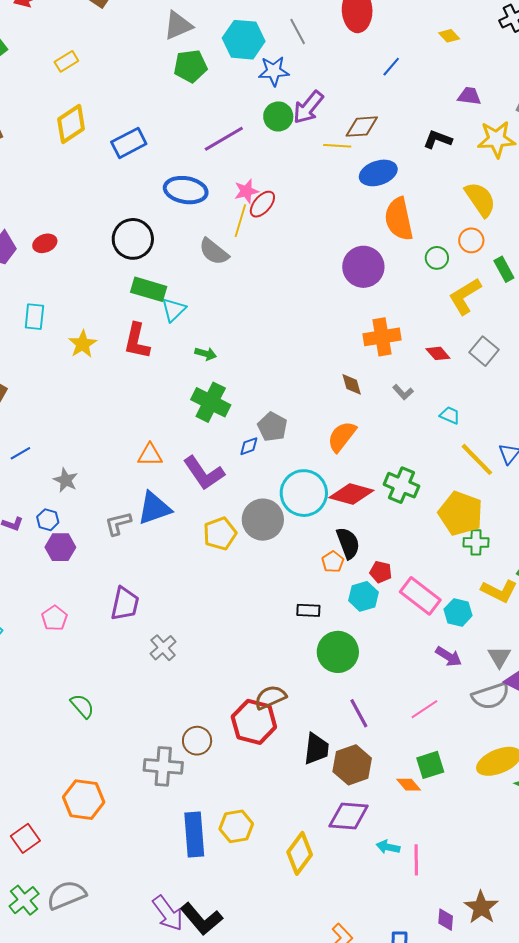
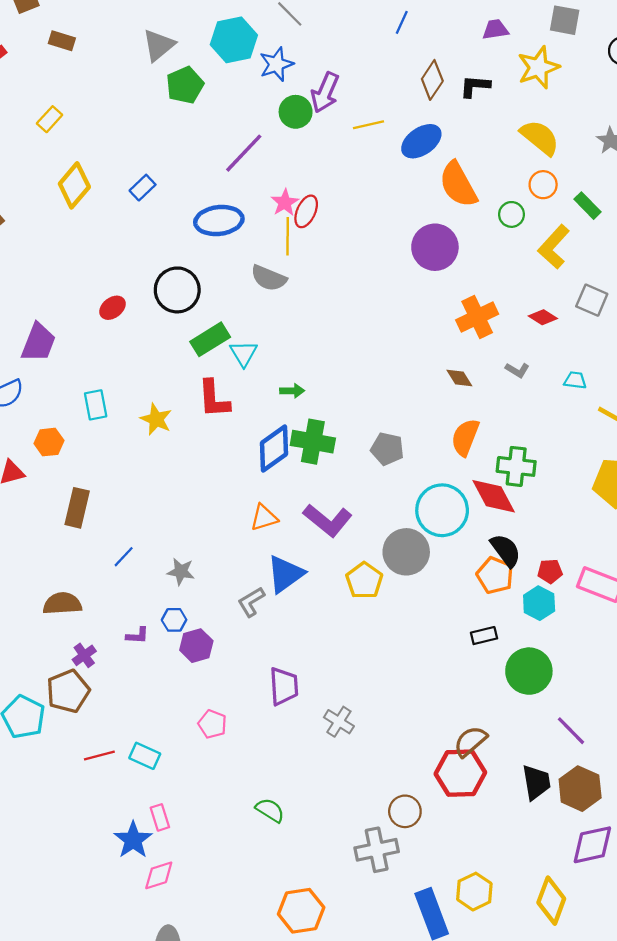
brown diamond: (362, 127) -> (432, 80), moved, turned -36
blue rectangle: (129, 143) -> (143, 188), size x0.7
red ellipse: (45, 243) -> (112, 308), moved
green rectangle: (149, 289) -> (210, 339), turned -32
blue diamond: (249, 446) -> (274, 448), moved, size x2.0
green cross: (401, 485) -> (516, 466), moved
red diamond: (351, 494) -> (494, 496), turned 63
orange pentagon: (333, 562) -> (495, 575), size x1.5

